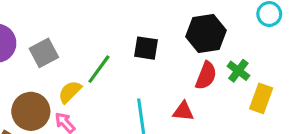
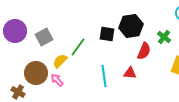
black hexagon: (206, 33) -> (131, 26), moved
green cross: (238, 71) -> (164, 37), moved

